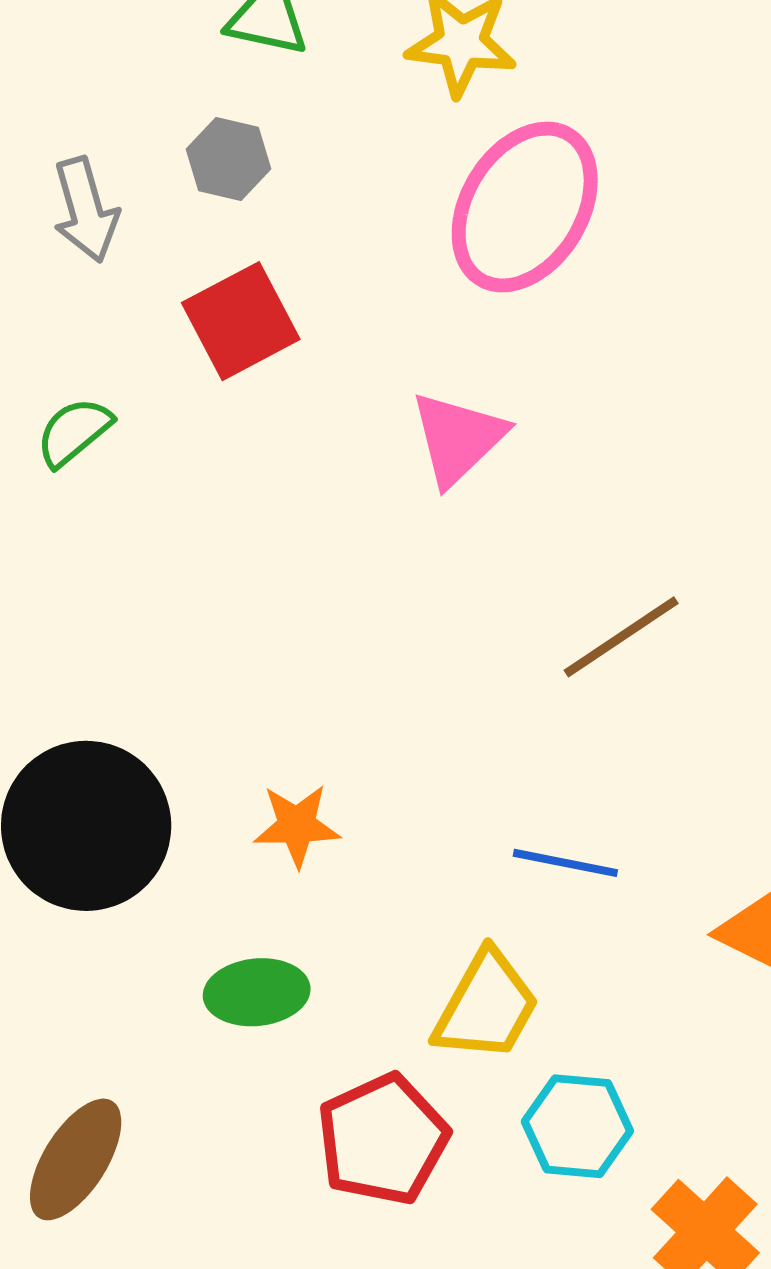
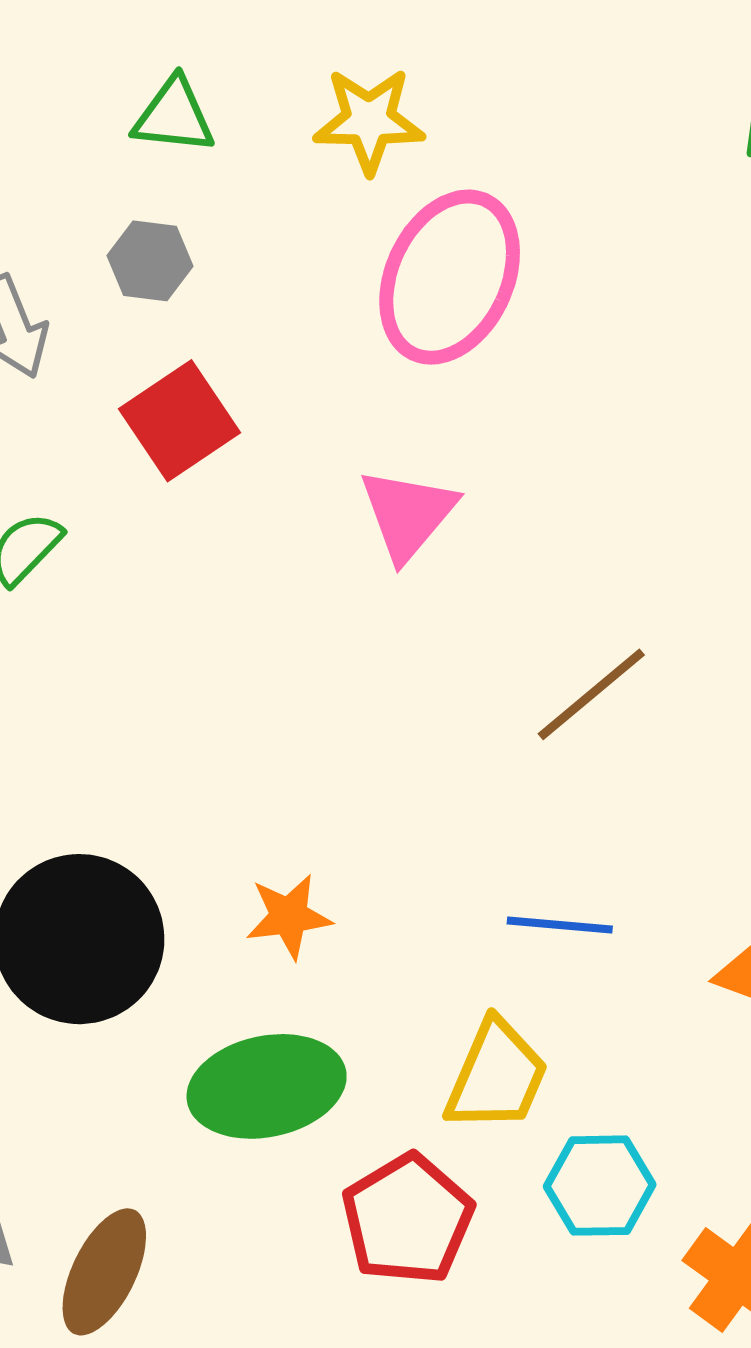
green ellipse: (257, 992) -> (267, 1086), size x1.5

